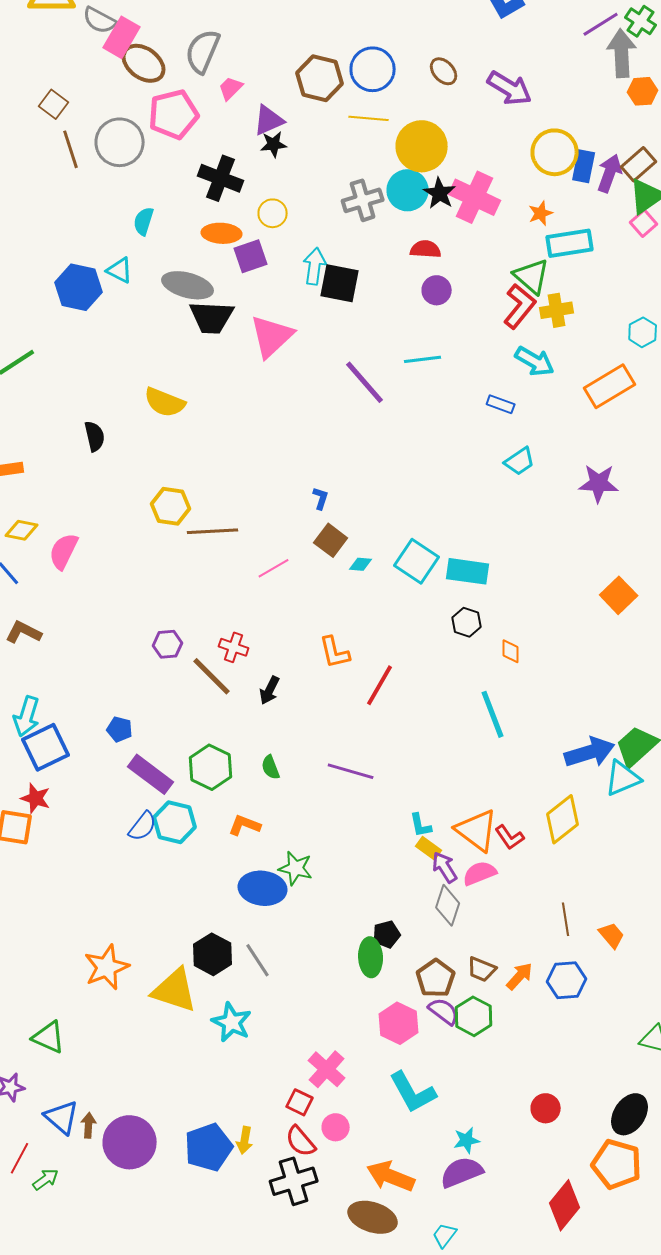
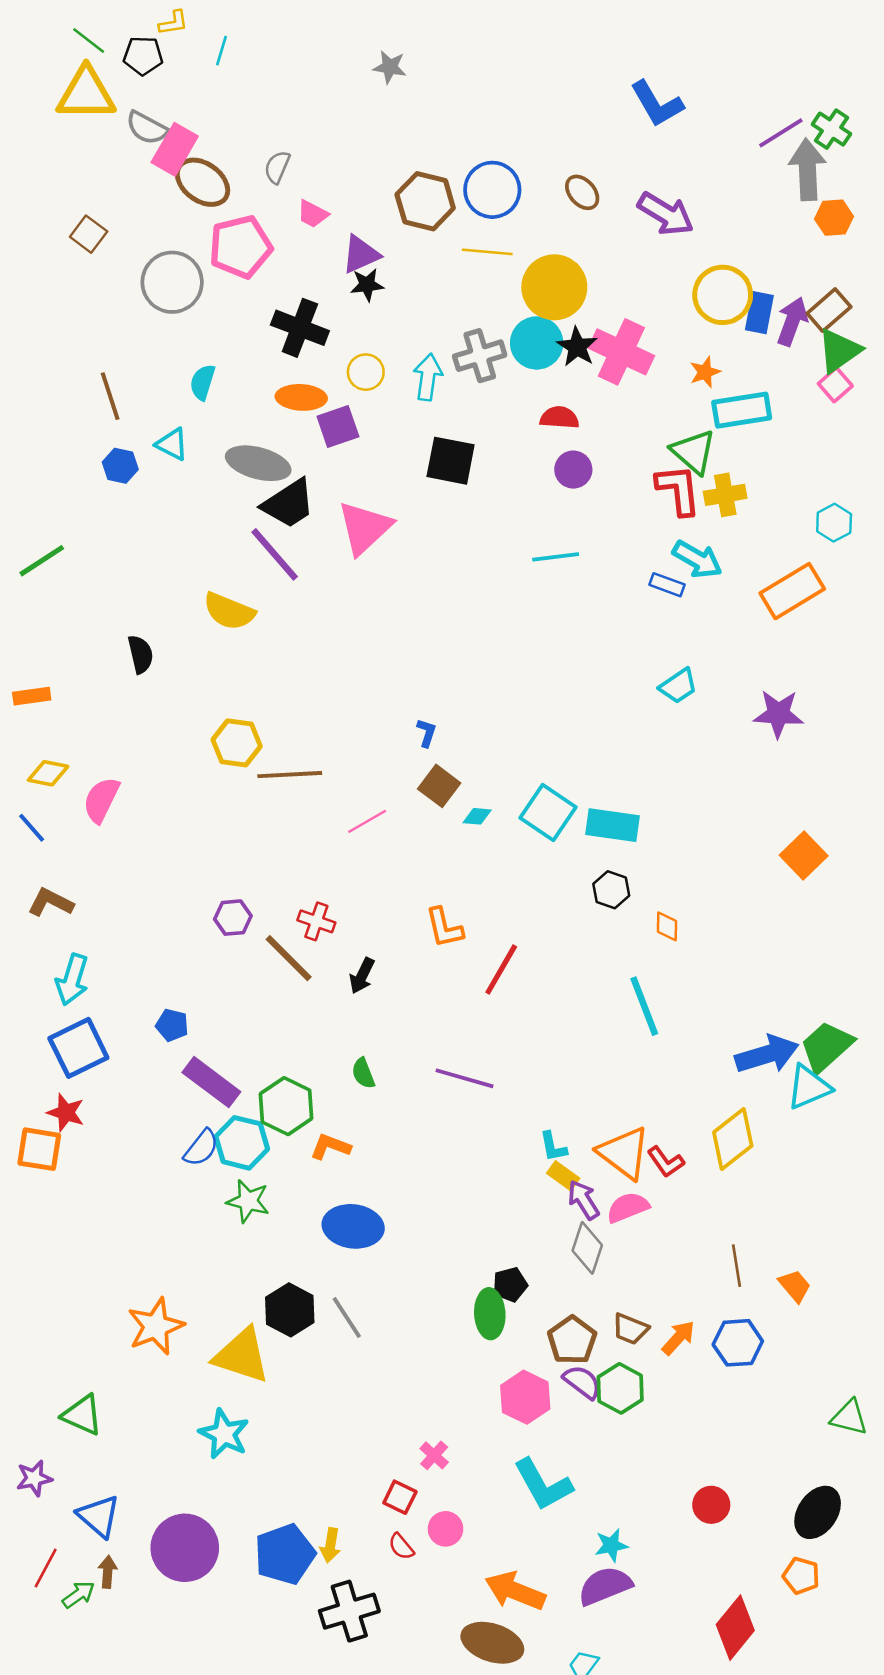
gray semicircle: (203, 51) -> (277, 167), size x0.6
pink trapezoid: (231, 88) -> (313, 214), turned -108
brown line: (71, 149) -> (110, 396), moved
cyan arrow: (315, 266) -> (428, 377), moved
blue hexagon: (79, 287) -> (120, 466), size x0.6
red L-shape: (520, 306) -> (678, 490), turned -45
black trapezoid: (212, 317) -> (289, 504), turned -36
purple line: (365, 382) -> (275, 554), moved
blue rectangle: (501, 404) -> (667, 585), moved
cyan arrow: (27, 716) -> (72, 980), moved
green hexagon: (211, 767) -> (286, 1106), moved
green star: (296, 868) -> (248, 1201), moved
cyan star: (232, 1022) -> (224, 1434), moved
pink cross: (327, 1069) -> (434, 1455), size x0.6
brown arrow: (89, 1125) -> (108, 1572), moved
red semicircle: (301, 1141) -> (401, 1547), size x0.7
orange pentagon: (617, 1164) -> (801, 1576), size x0.6
black cross: (294, 1181) -> (349, 1611), moved

